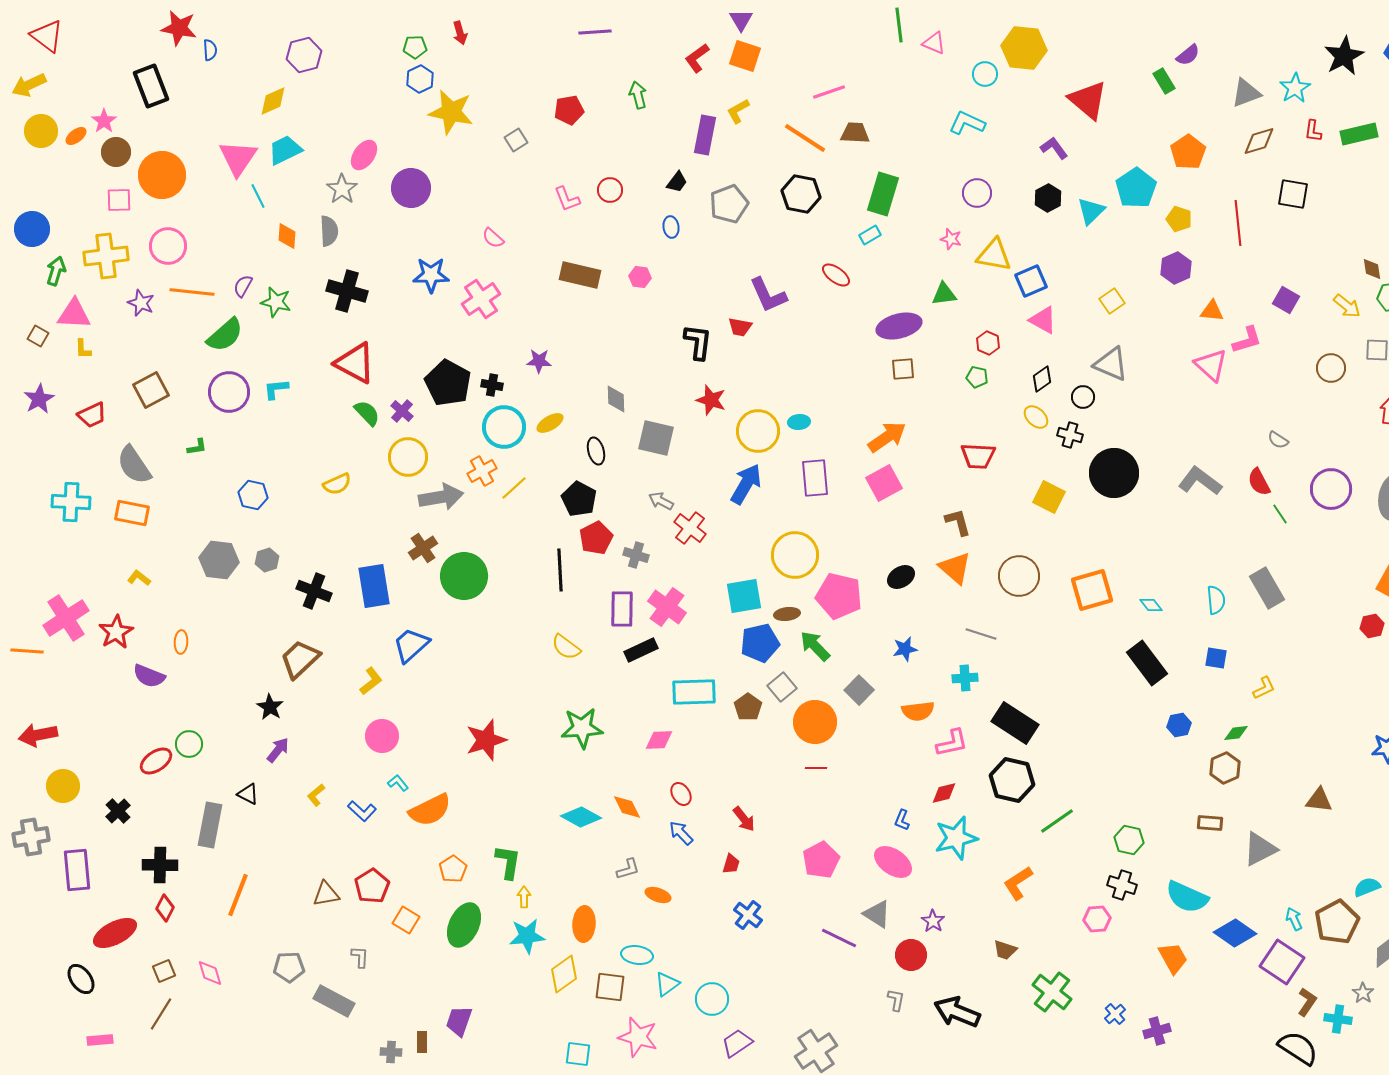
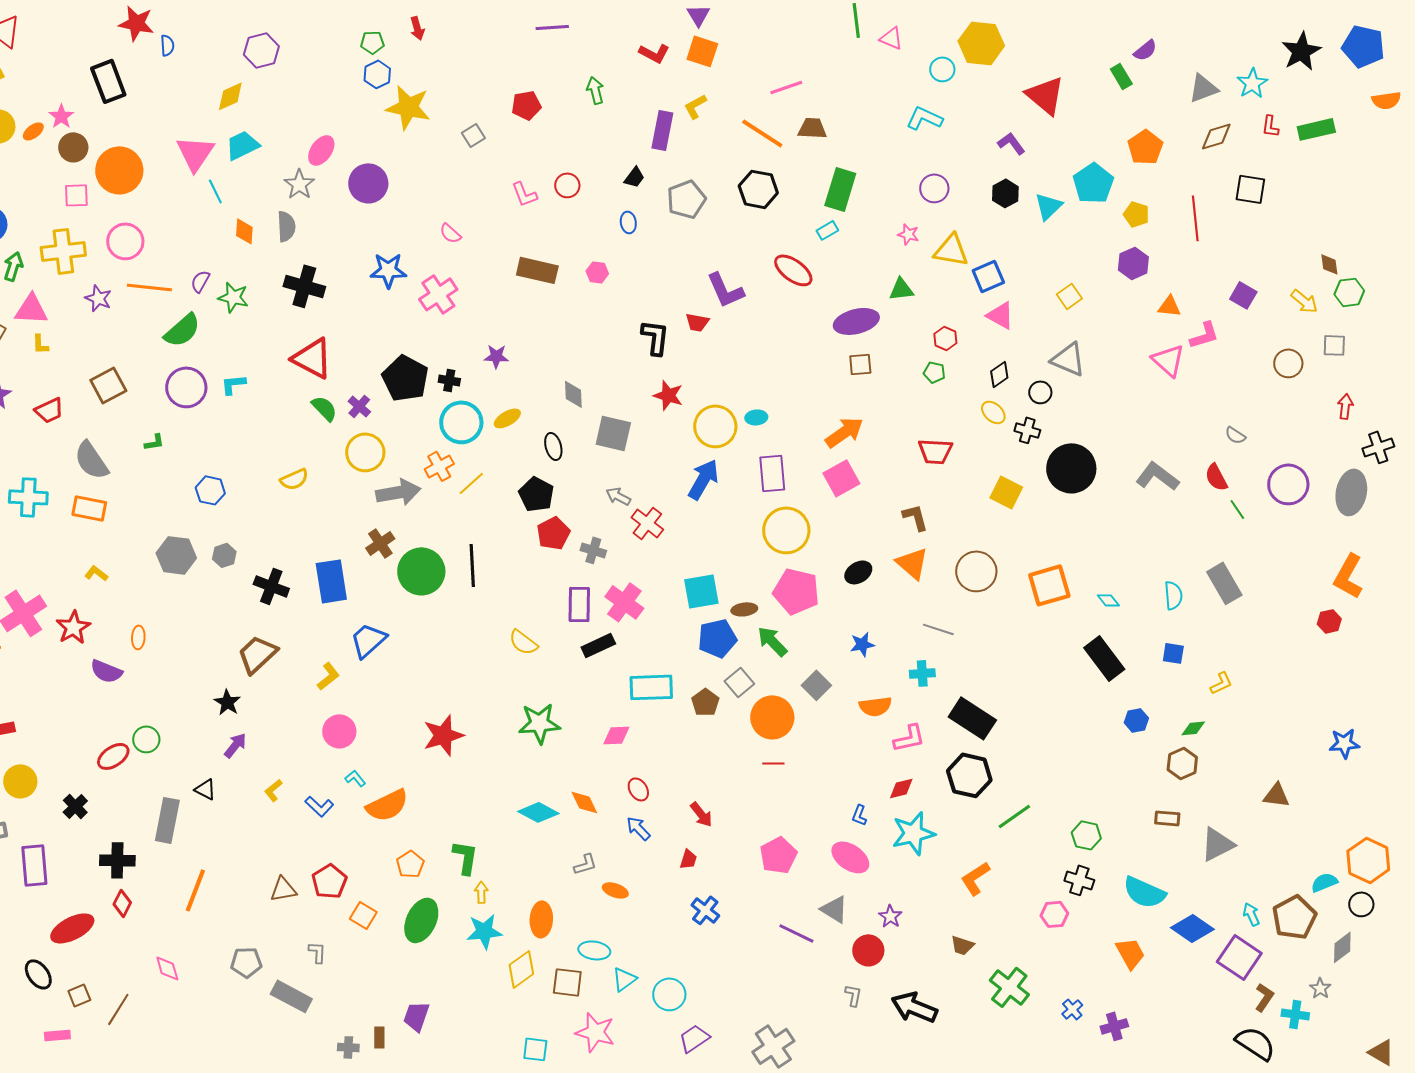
red L-shape: (697, 58) -> (654, 53), turned -116
red ellipse: (836, 275) -> (793, 270), size x1.4
yellow circle: (795, 555) -> (786, 530), moved
black line: (560, 570) -> (472, 565), moved
brown square: (164, 971) -> (79, 995), moved

